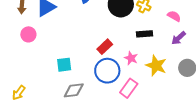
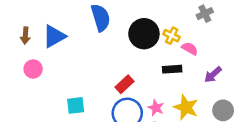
pink semicircle: (174, 16) -> (190, 49), moved
pink star: (131, 58) -> (156, 108), moved

